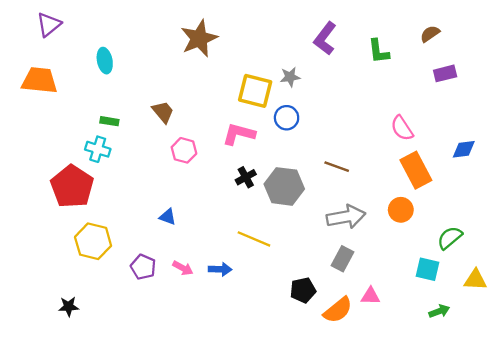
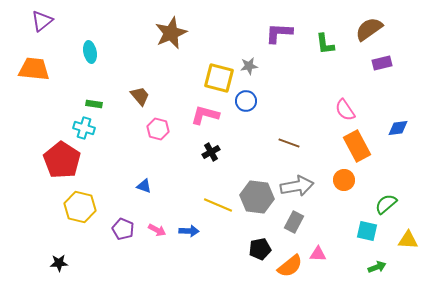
brown semicircle: (430, 34) -> (369, 29), size x1.6
purple L-shape: (325, 38) -> (279, 33), turned 56
gray hexagon: (284, 186) -> (257, 197), moved

